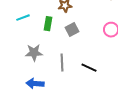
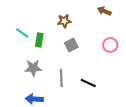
cyan line: (23, 18) -> (22, 33), turned 56
green rectangle: (48, 24) -> (39, 40), moved

